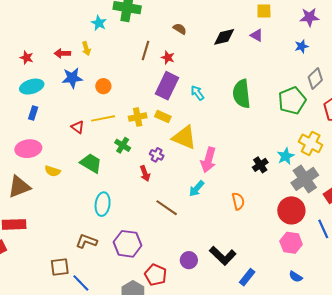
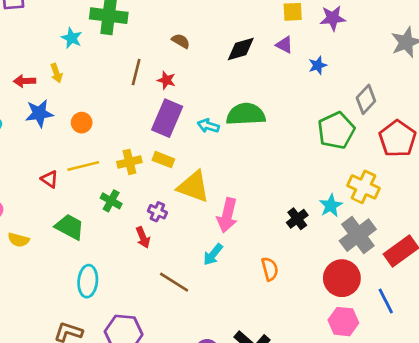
purple star: (309, 17) -> (333, 18), moved
blue star: (302, 46) -> (318, 65), moved
cyan arrow: (197, 93) -> (208, 126), turned -35
green semicircle: (242, 94) -> (246, 114), moved, turned 96

